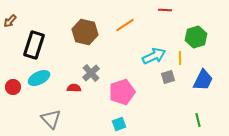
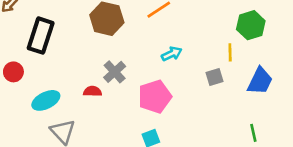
cyan arrow: (154, 56) -> (172, 54), moved, size x0.7
cyan ellipse: (39, 78) -> (46, 100), moved
red circle: (13, 87) -> (13, 72), moved

